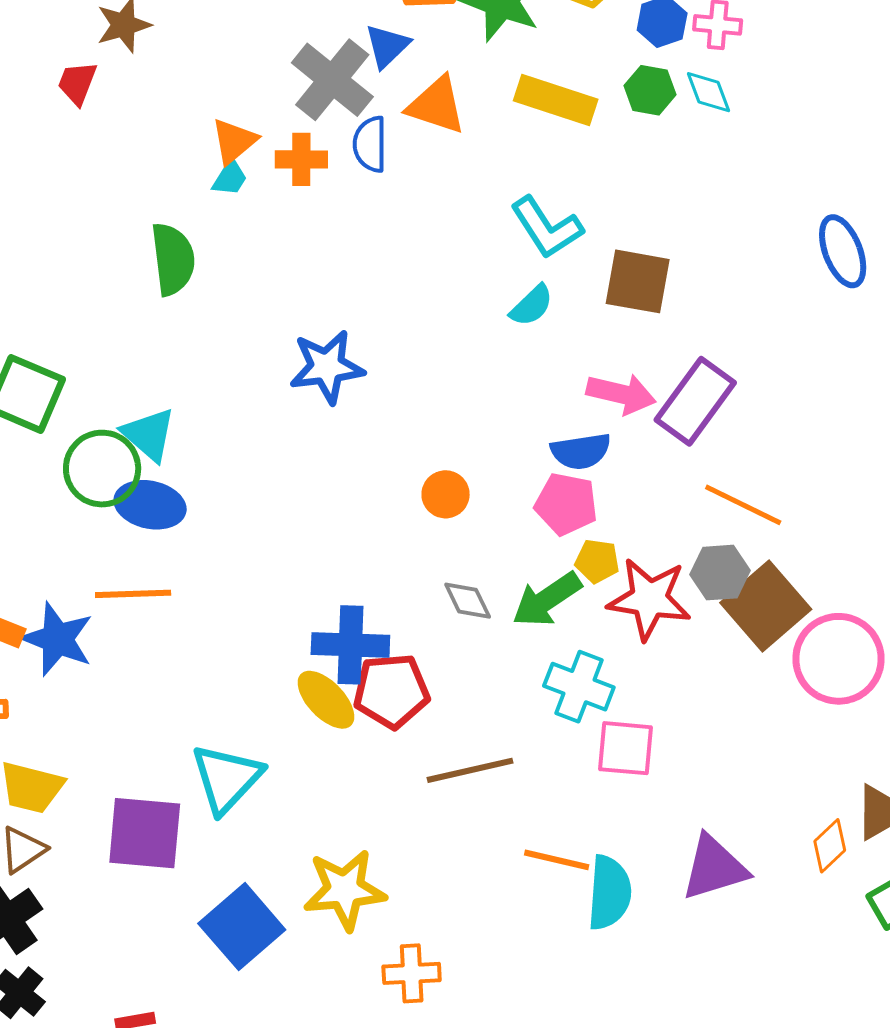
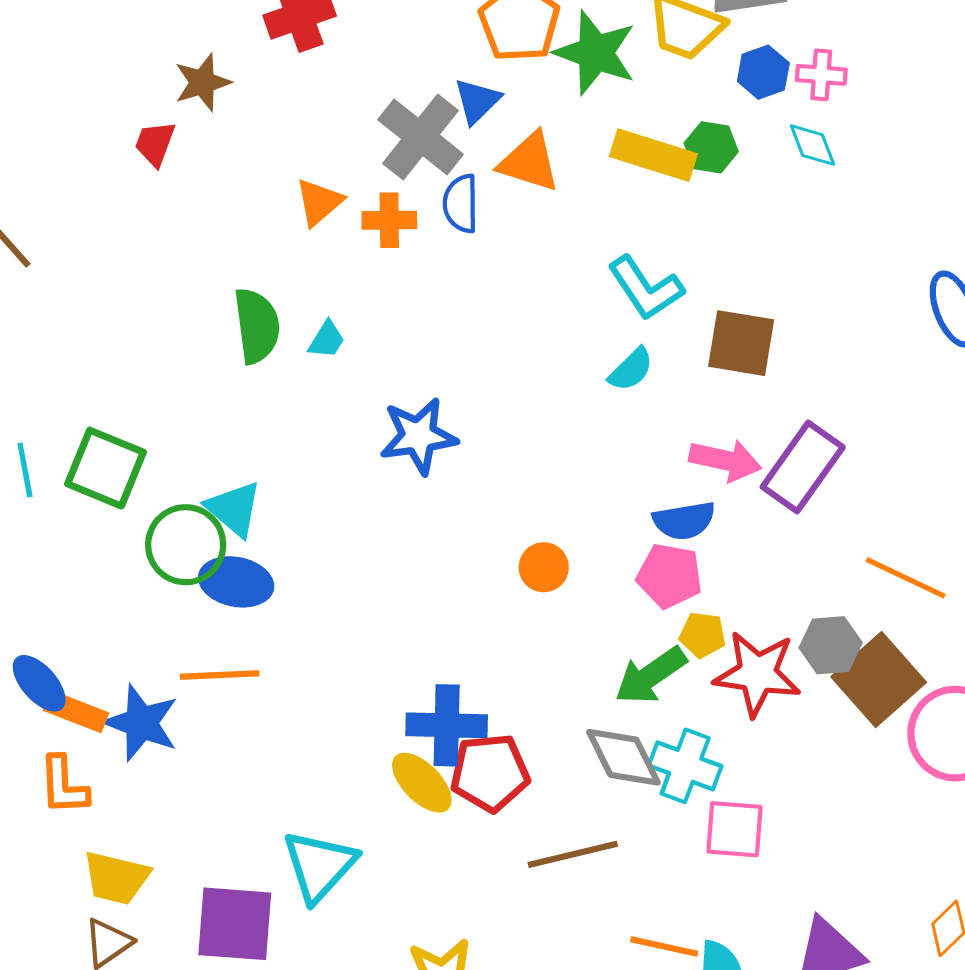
green hexagon: (650, 90) -> (711, 147), moved
cyan trapezoid: (230, 178) -> (327, 340), moved
orange line: (743, 505) -> (906, 578), moved
gray diamond: (468, 601) -> (623, 757), moved, size x1.5

